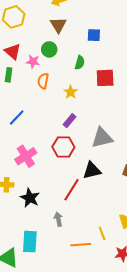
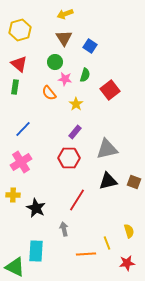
blue square: (94, 35) -> (90, 46), moved, turned 32
pink star: (33, 62) -> (65, 79), moved
red square: (105, 78) -> (110, 90), turned -36
orange semicircle: (43, 81) -> (49, 93), turned -49
pink cross: (26, 156) -> (21, 162), moved
black triangle: (92, 170) -> (108, 181), moved

